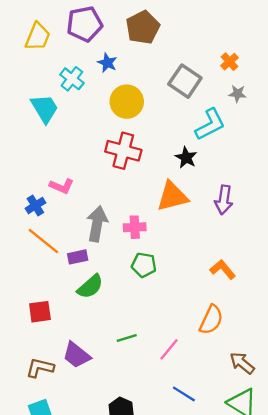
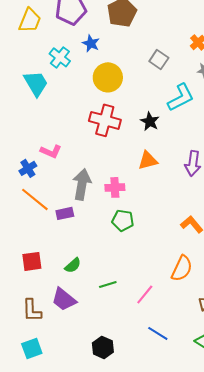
gray square: (185, 81) -> (159, 59), size x0.7
black star: (186, 158) -> (150, 121), moved
orange triangle: (172, 196) -> (148, 160), size x0.7
green semicircle: (90, 287) -> (73, 265), moved, size x0.7
brown L-shape: (40, 368) -> (32, 310), turned -105

